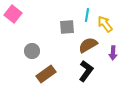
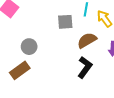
brown rectangle: (46, 74) -> (20, 70), moved

